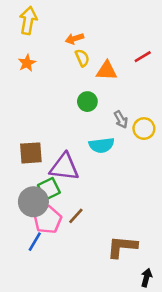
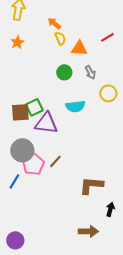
orange arrow: (75, 39) -> (54, 23), turned 56
gray arrow: (121, 120) -> (90, 72), moved
green square: (49, 189) -> (34, 107), moved
blue line: (35, 242) -> (14, 181), moved

